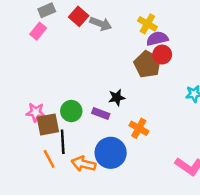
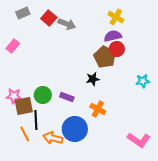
yellow cross: (147, 24) -> (116, 17), moved
pink rectangle: (38, 31) -> (13, 46), moved
black star: (117, 98) -> (93, 79), moved

